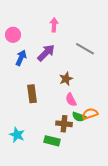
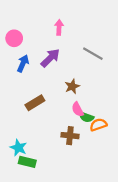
brown rectangle: (32, 94) -> (35, 103), turned 66
green semicircle: (79, 117) -> (86, 117), moved
green rectangle: (52, 141) -> (27, 162), moved

